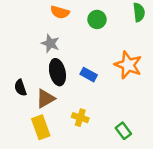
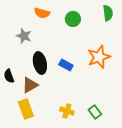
gray star: (50, 43) -> (24, 36), moved
orange star: (128, 65) -> (99, 57), turned 30
yellow cross: (80, 118) -> (67, 111), moved

